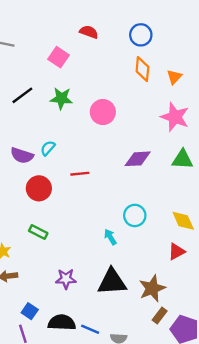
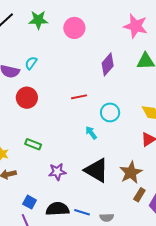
purple diamond: (138, 159) -> (108, 64), turned -40
red line: (80, 174) -> (79, 97), moved
green rectangle: (38, 232) -> (33, 144), moved
black triangle: (112, 282) -> (96, 170), turned 40

